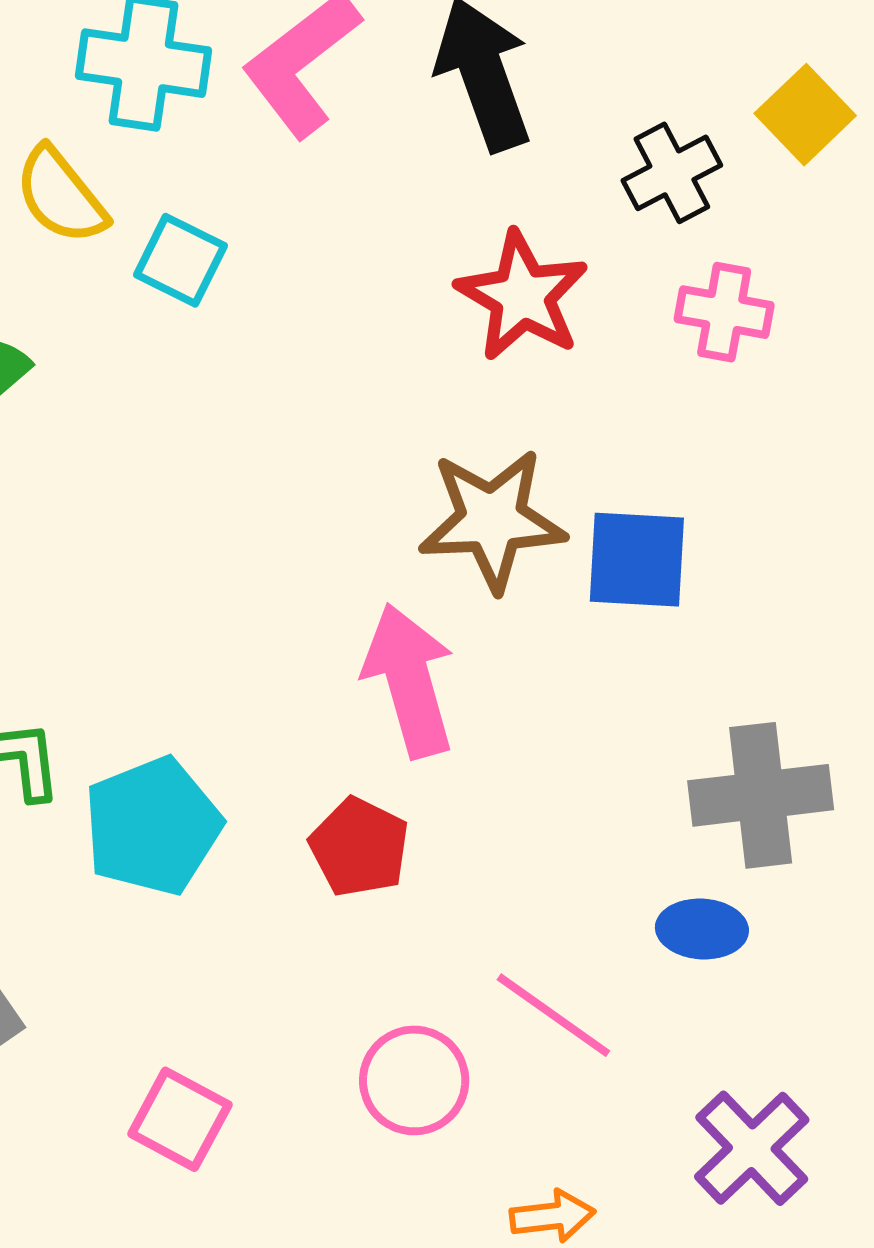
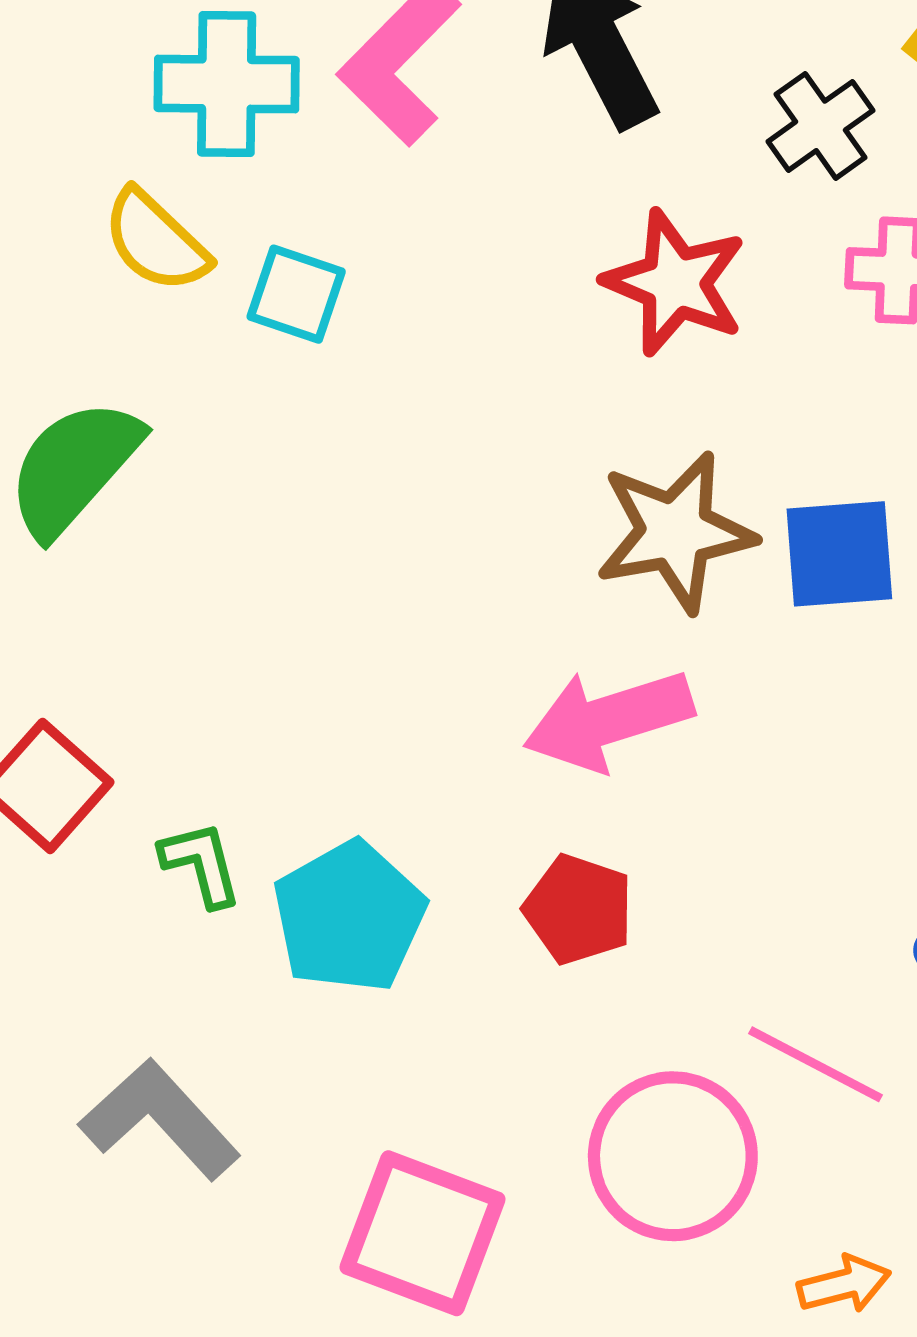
pink arrow: (409, 680) -> (608, 720), turned -84
pink circle: (414, 1080) -> (673, 1156), size x1.4
pink square: (180, 1119) -> (423, 1233), size x1.5

